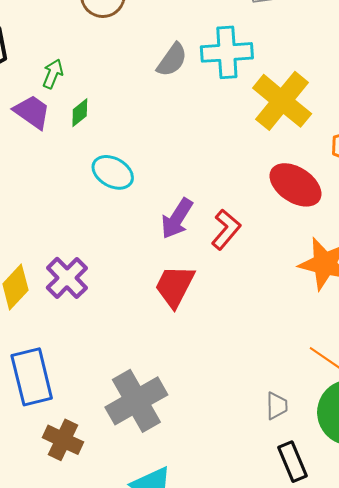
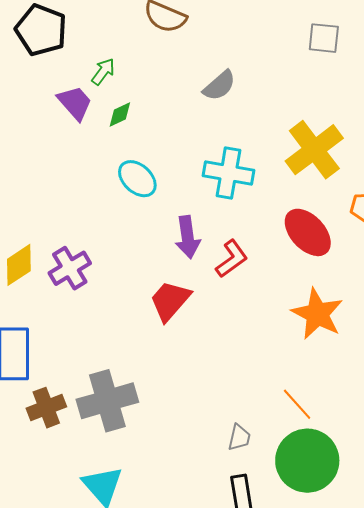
cyan cross: (227, 52) -> (228, 173), moved
purple arrow: (177, 219) -> (188, 237), turned -54
brown cross: (63, 440) -> (46, 408), moved, turned 30

